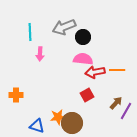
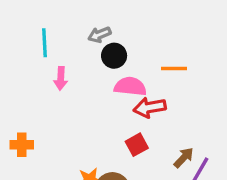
gray arrow: (64, 27) -> (99, 35), size x0.6
black circle: (83, 37) -> (114, 56), moved
orange line: (117, 70) -> (174, 69), moved

